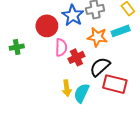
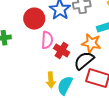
orange star: (97, 37) -> (91, 43), moved
red cross: (76, 57) -> (62, 50), turned -35

